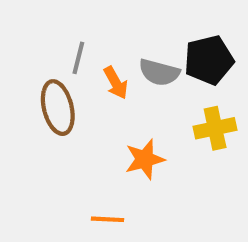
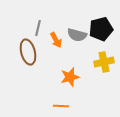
orange line: (107, 219) -> (61, 106), moved

